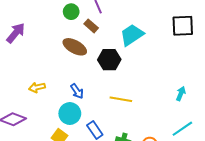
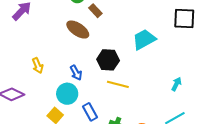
cyan trapezoid: (132, 35) -> (144, 39), moved
black hexagon: (109, 60) -> (108, 60), moved
yellow arrow: (37, 87) -> (38, 66), turned -105

